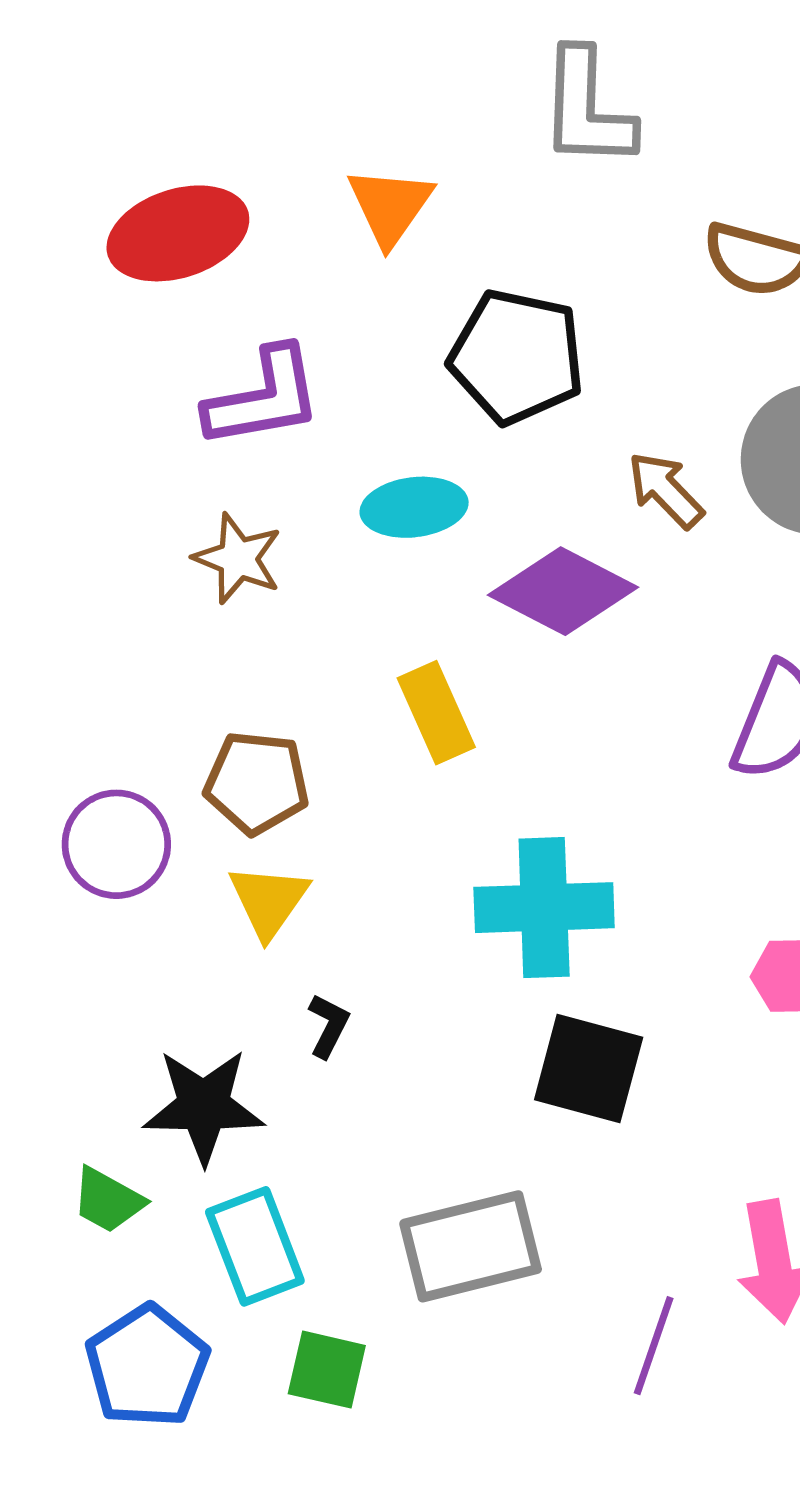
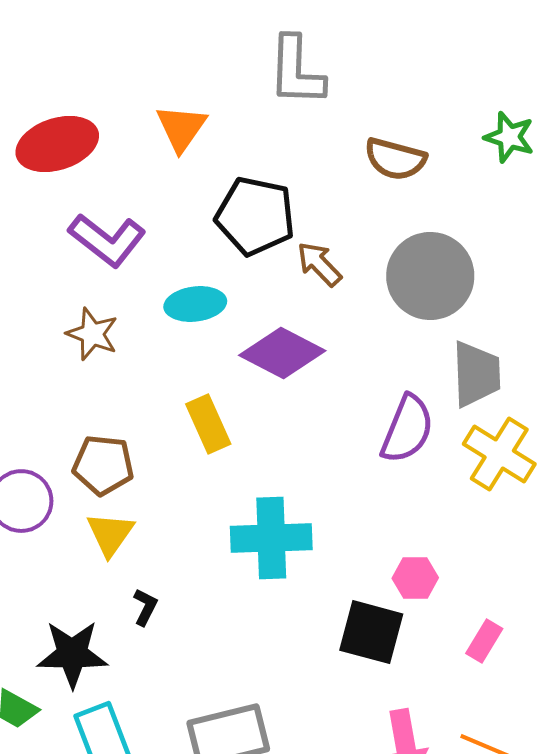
purple L-shape: (263, 398) -> (107, 240), turned 48
brown arrow: (666, 490) -> (319, 264), moved
black square: (589, 1068) -> (371, 632), moved

